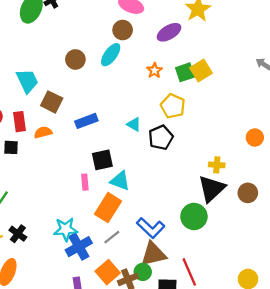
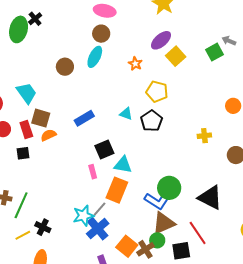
purple ellipse: (169, 32) -> (161, 40), moved
green square: (185, 72) -> (214, 52), moved
brown square: (52, 102) -> (41, 118), moved
black triangle: (212, 189) -> (210, 198), moved, turned -40
green circle: (194, 216) -> (169, 188), moved
gray line: (112, 237) -> (100, 209), moved

